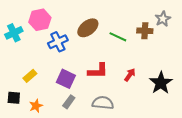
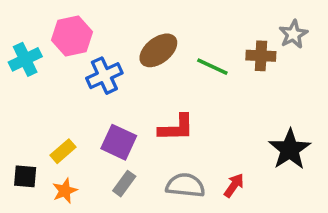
red arrow: (130, 75) -> (234, 185), moved
yellow rectangle: (30, 76) -> (63, 151), moved

